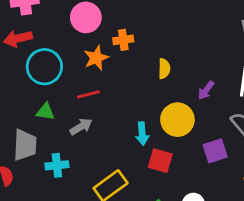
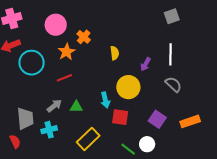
orange cross: (123, 40) -> (84, 37), turned -32
green triangle: (45, 112) -> (76, 107), moved
gray arrow: (81, 127) -> (54, 106), moved
purple square: (215, 151) -> (157, 119), moved, turned -30

